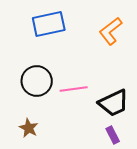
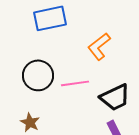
orange L-shape: (111, 31) -> (99, 46), moved

